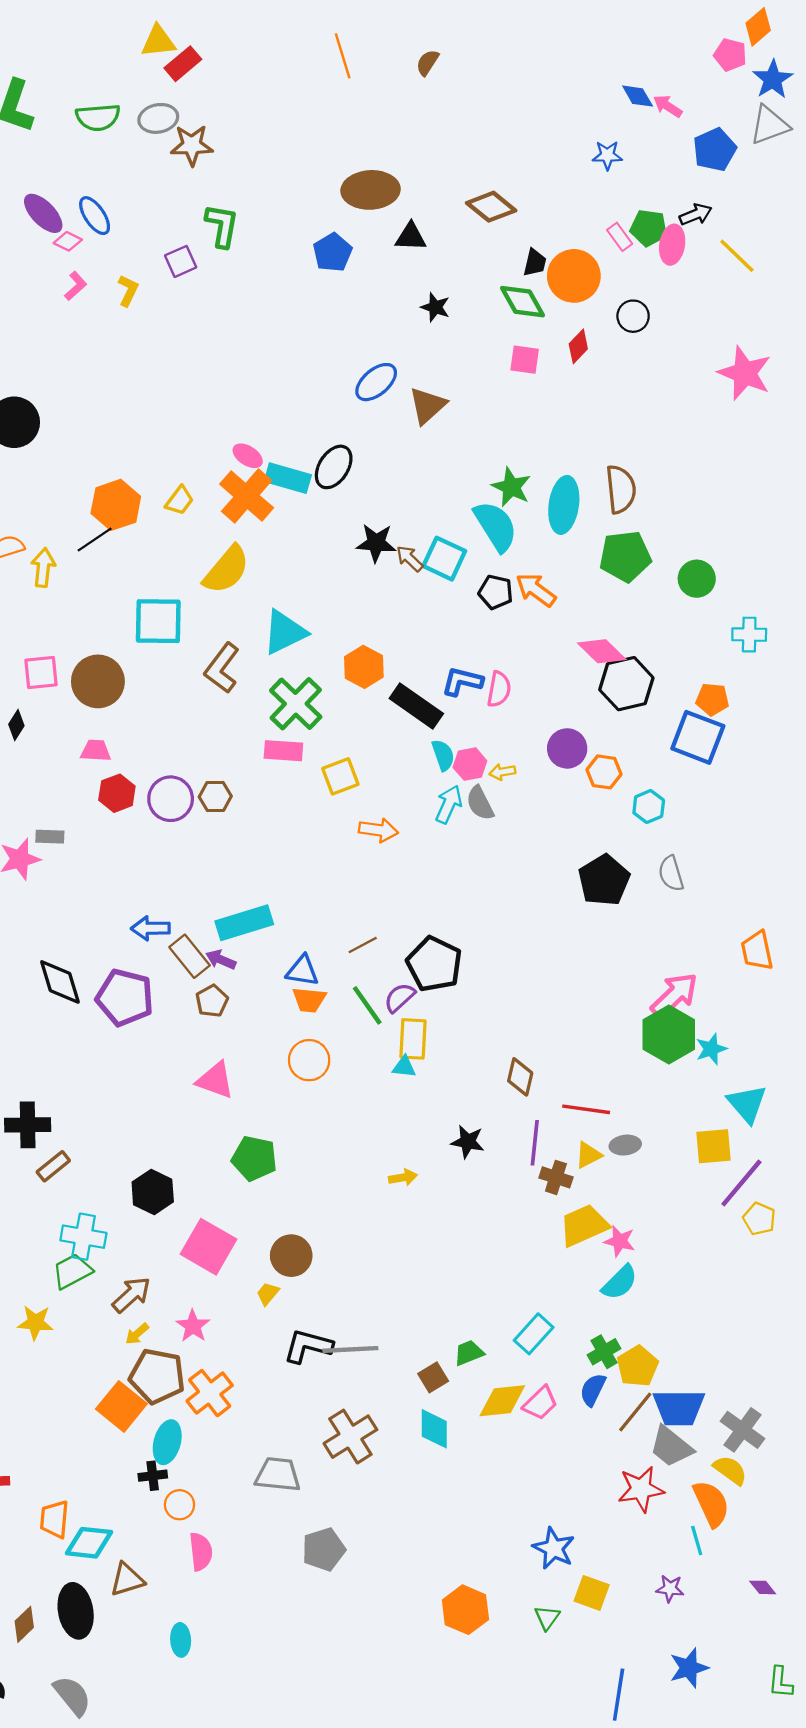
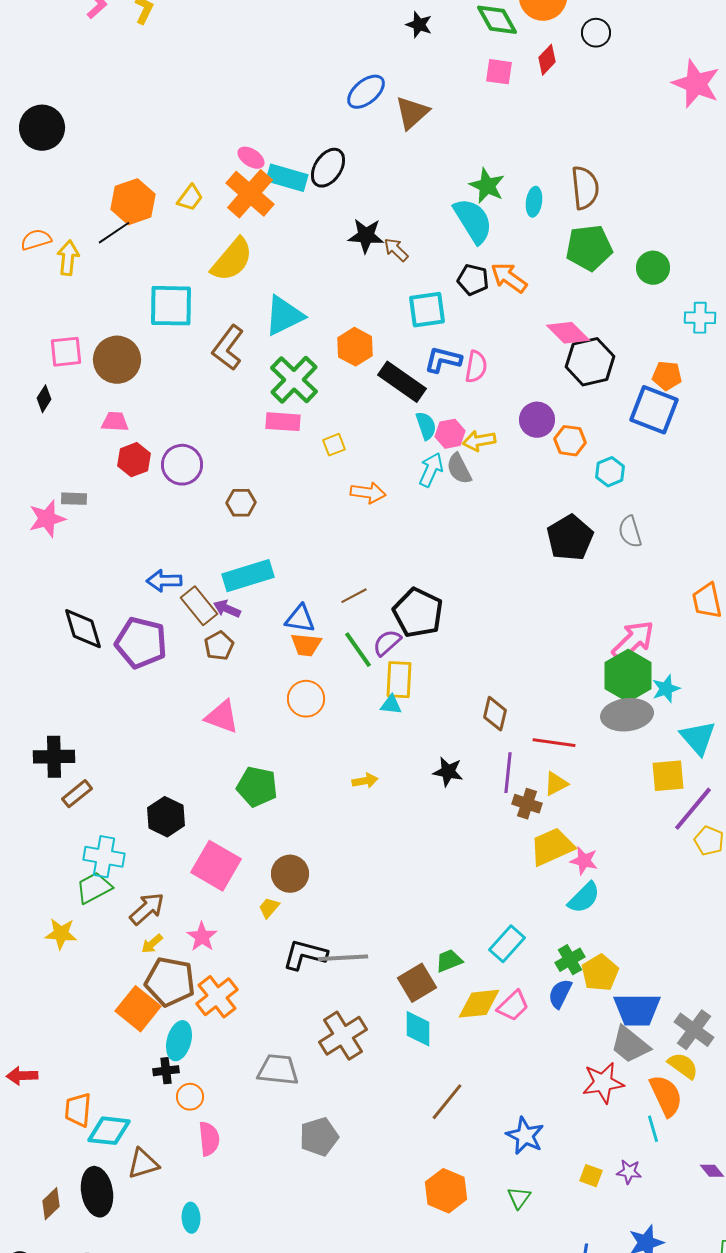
cyan ellipse: (564, 505) -> (534, 202), size x0.6
cyan square: (444, 559) -> (427, 310), moved, turned -33
yellow arrow: (502, 772) -> (479, 441), size x1.4
yellow square: (340, 776) -> (334, 445), size x0.7
brown hexagon: (215, 796) -> (241, 503), moved
gray ellipse: (625, 1145) -> (627, 715), moved, size x1.8
yellow arrow: (403, 1177) -> (365, 781), moved
brown square: (433, 1377) -> (417, 983), size x1.4
brown line: (635, 1412) -> (447, 1102), moved
yellow square: (592, 1593) -> (591, 1176), moved, size x0.7

